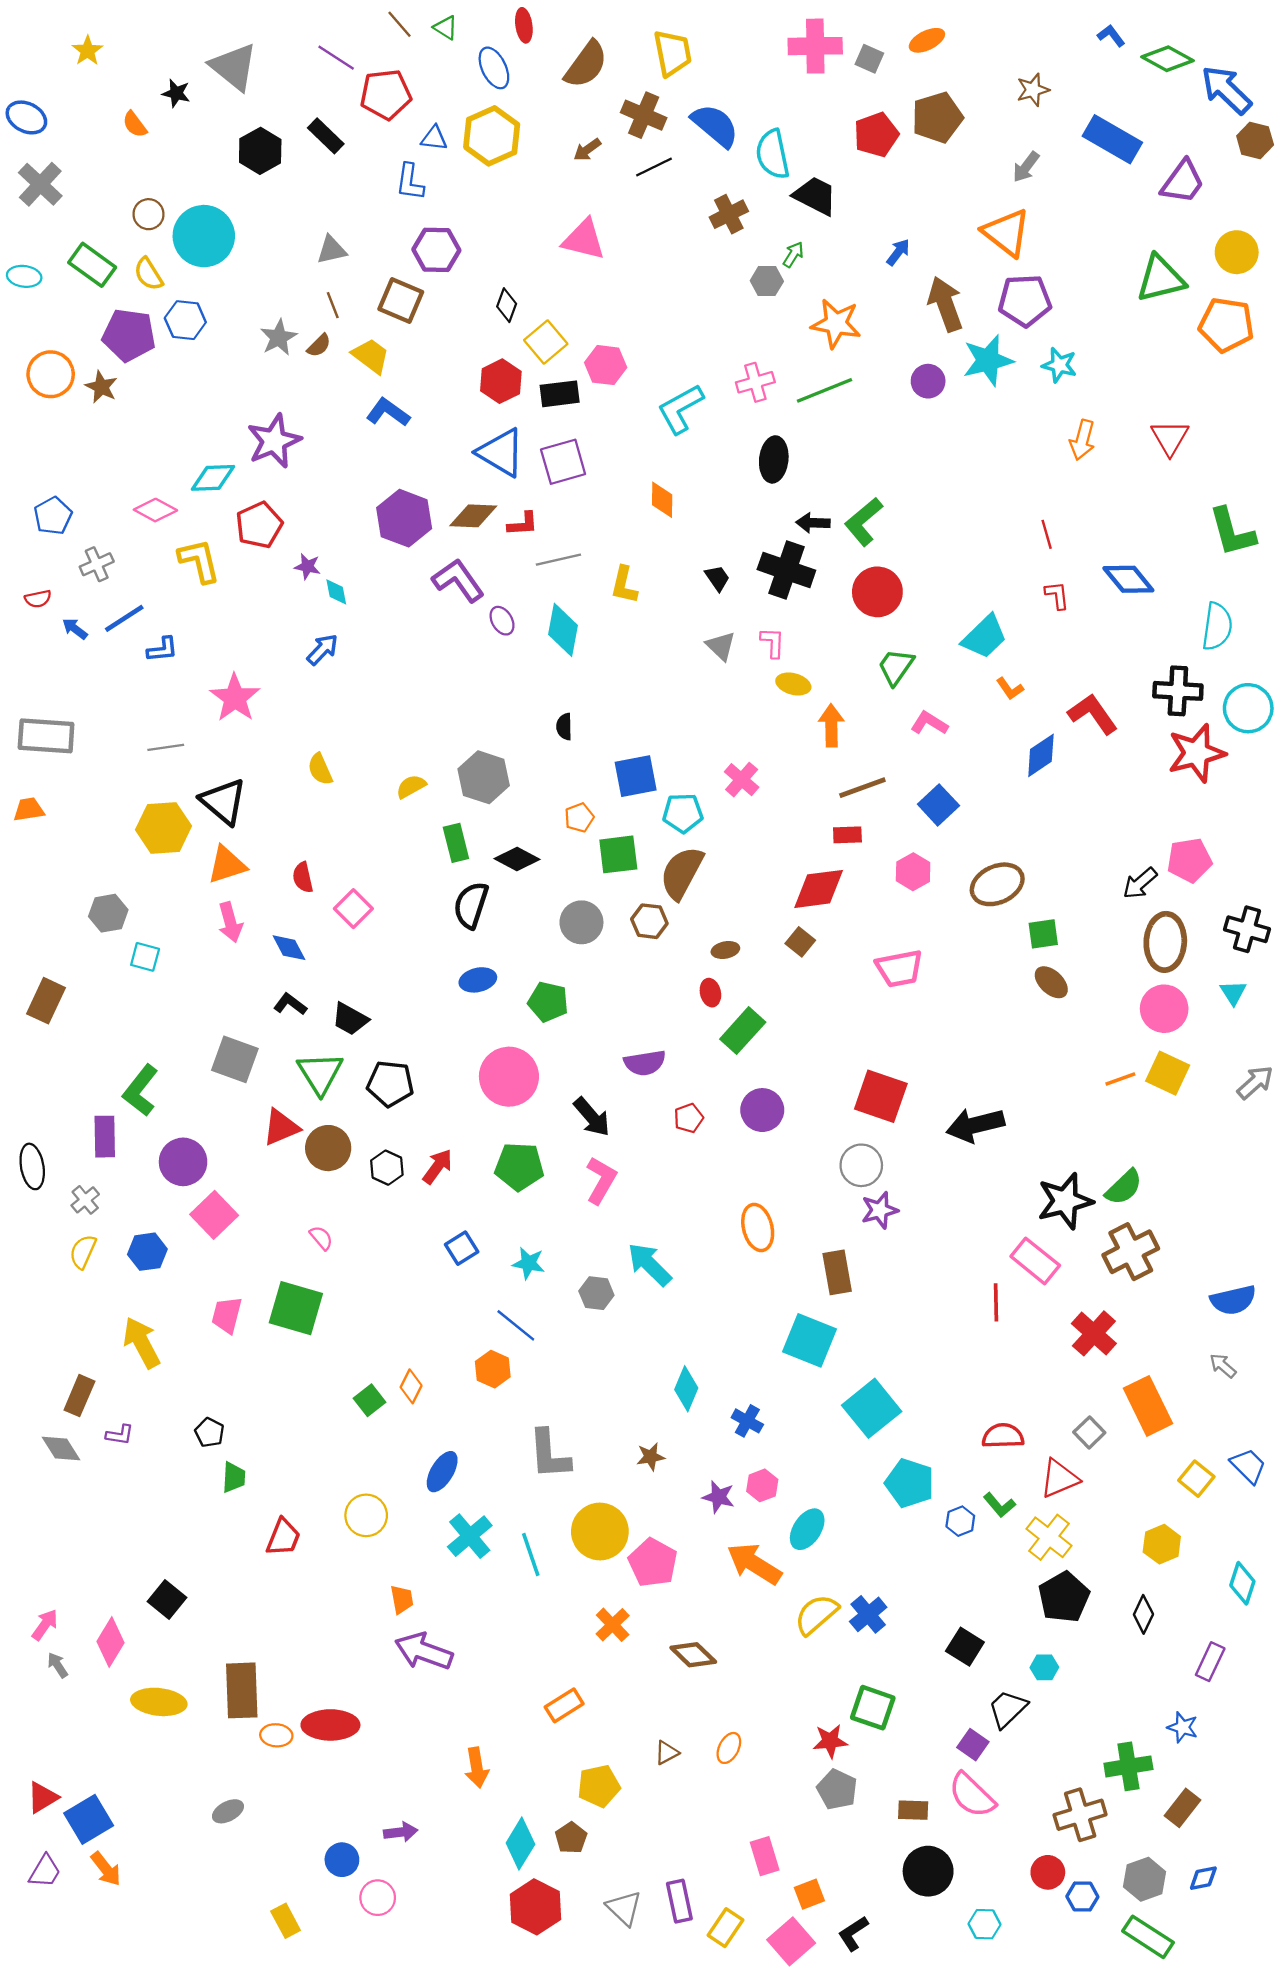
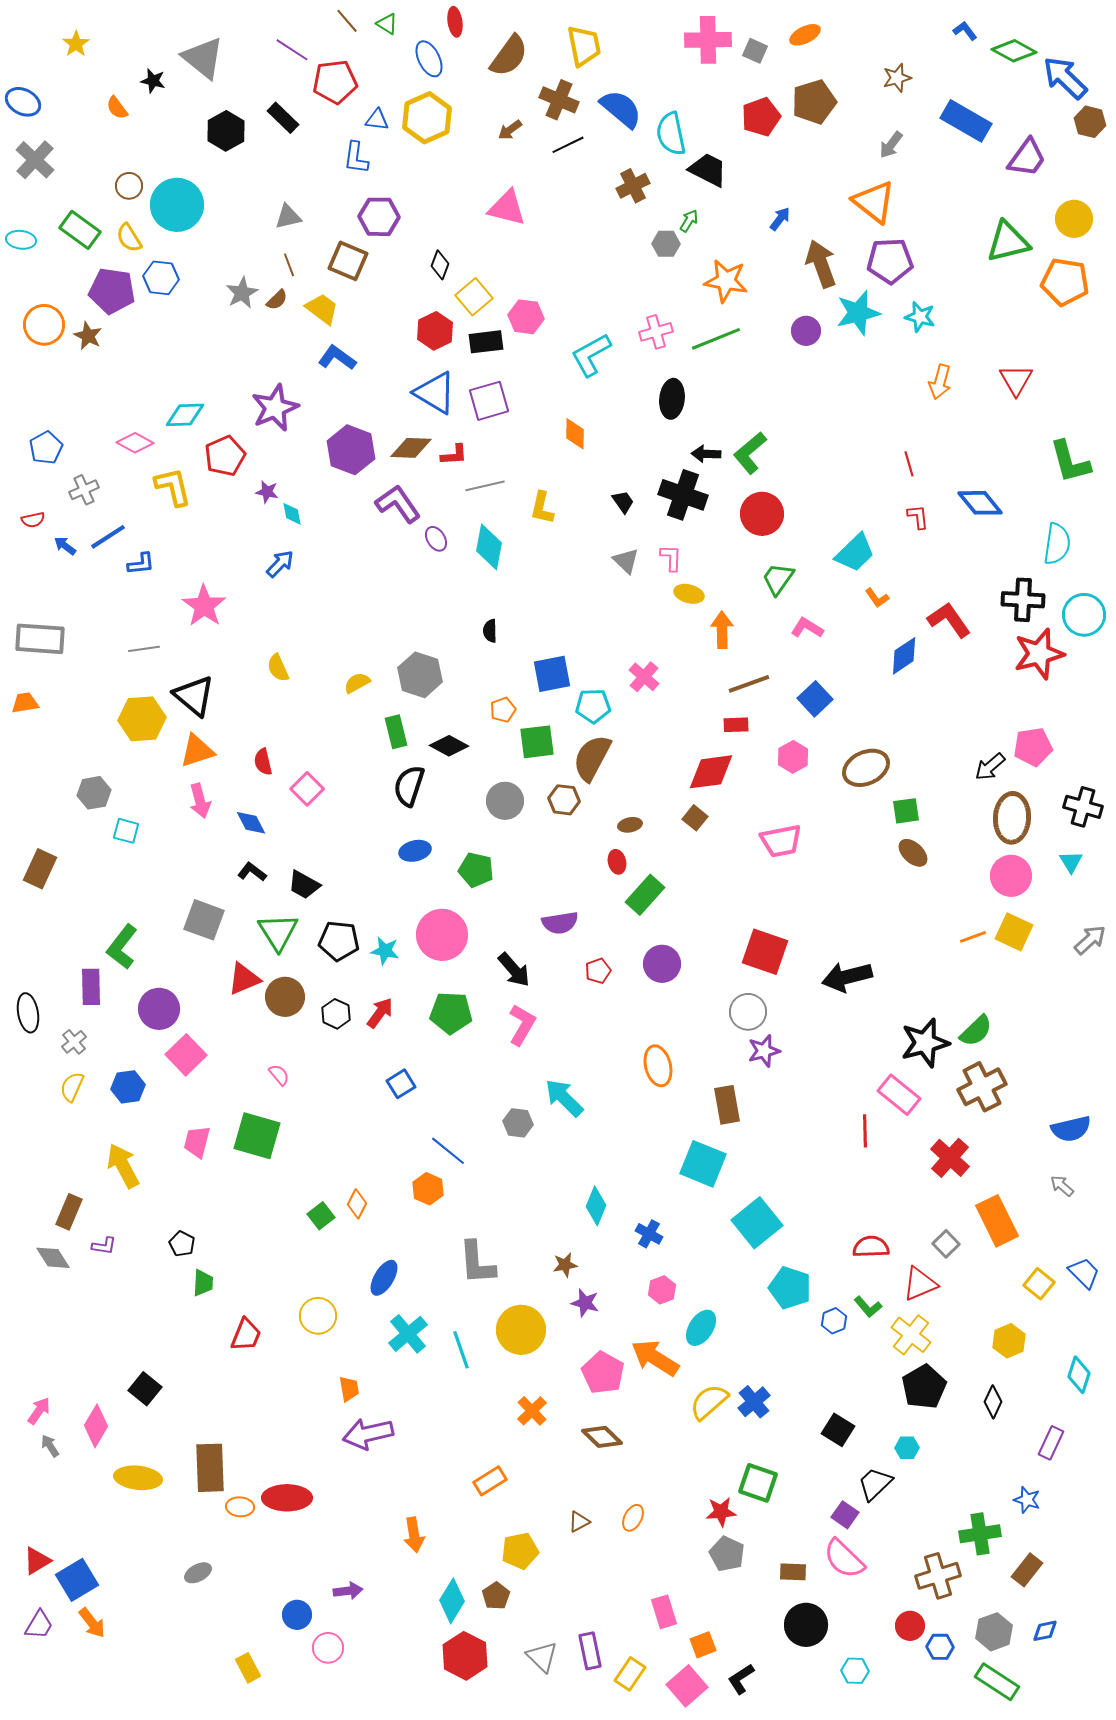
purple star: (274, 441) -> (275, 408), moved
cyan star: (529, 1263) -> (385, 951), moved
purple star: (718, 1497) -> (585, 1303), moved
pink pentagon: (653, 1563) -> (603, 1373), moved
purple arrow: (424, 1651) -> (368, 1434), turned -33

